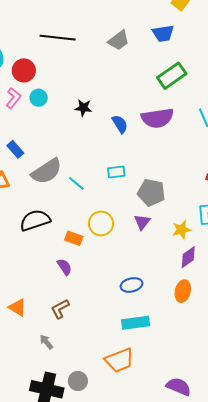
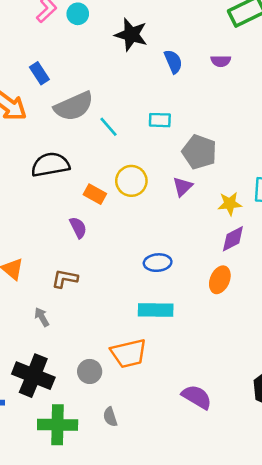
black star: (83, 108) -> (131, 35), size x1.5
purple semicircle: (157, 118) -> (221, 61), size x0.5
brown L-shape: (60, 309) -> (65, 279), turned 30
gray circle: (78, 381) -> (90, 371), moved

